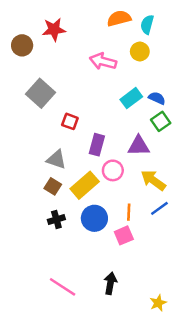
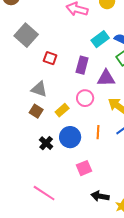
purple rectangle: (97, 145) -> (82, 65), moved
yellow rectangle: (85, 185) -> (62, 110), size x0.6
black cross: (56, 220) -> (46, 143), moved, turned -32
pink square: (124, 235) -> (84, 168), moved
black arrow: (110, 283) -> (100, 196), moved, turned -90

